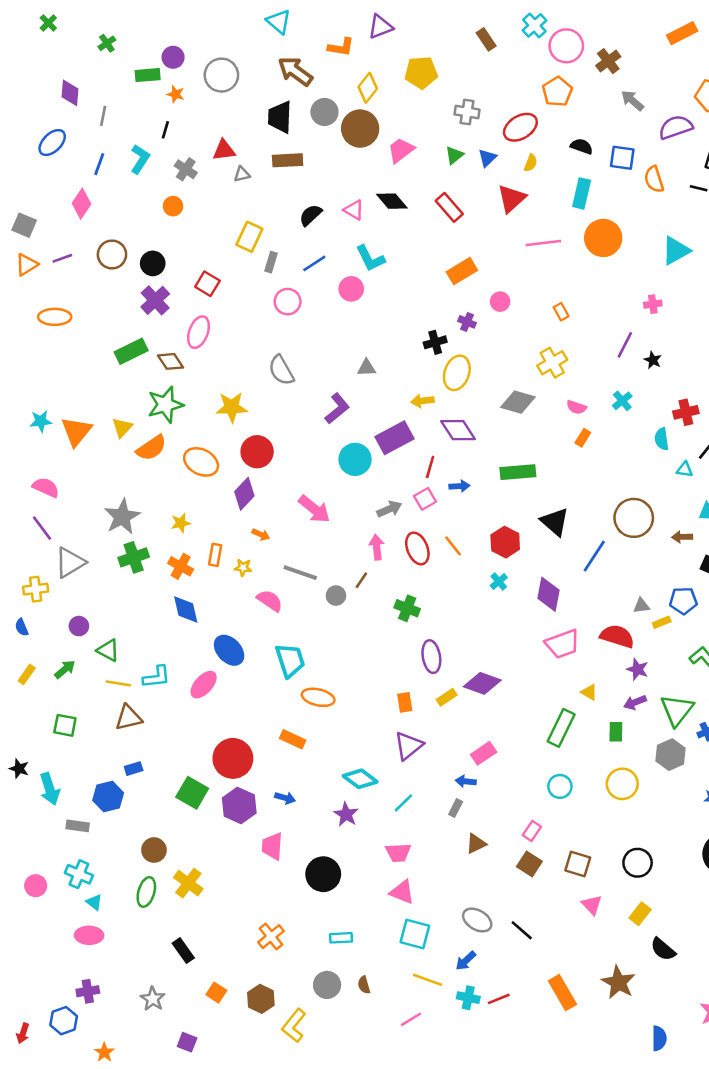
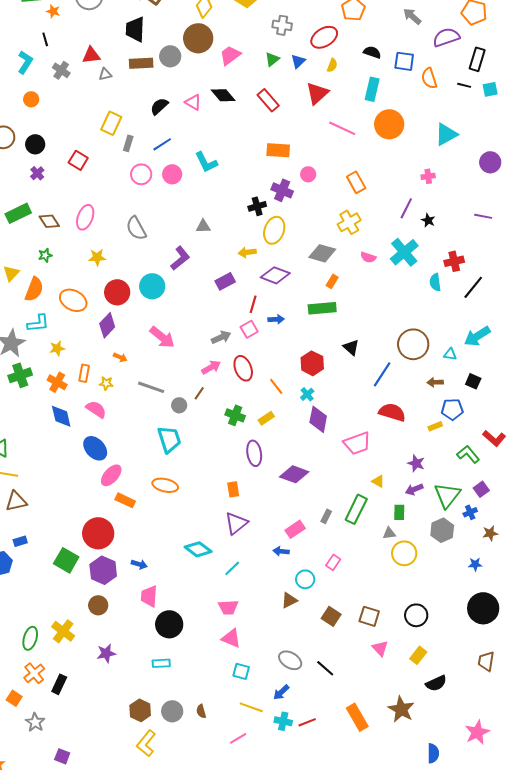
gray circle: (324, 112) -> (170, 56), moved
black line: (165, 130) -> (45, 39), turned -32
orange circle: (173, 206) -> (31, 99), moved
pink line: (543, 243) -> (342, 128), turned 32
cyan L-shape: (370, 258) -> (206, 162), moved
orange rectangle: (462, 271) -> (278, 150), turned 35
pink circle: (351, 289) -> (172, 174), moved
purple cross: (155, 300) -> (37, 173), size x0.6
orange rectangle: (561, 312) -> (356, 182), size x1.5
purple cross: (467, 322) -> (282, 190), size x1.5
pink ellipse: (199, 332) -> (85, 217), moved
cyan cross: (622, 401) -> (404, 252), size x1.8
green star: (165, 405) -> (45, 255), size x0.5
yellow star: (232, 407) -> (97, 257), size x0.7
purple diamond: (458, 430) -> (275, 275), turned -36
purple rectangle: (394, 438) -> (225, 281), size x0.7
orange rectangle: (583, 438) -> (332, 281), moved
orange semicircle: (151, 448) -> (34, 289), turned -35
cyan circle: (355, 459) -> (152, 286), moved
cyan triangle: (685, 470) -> (450, 354), moved
black triangle: (555, 522) -> (351, 347), size x0.7
brown arrow: (682, 537) -> (435, 382), moved
orange line: (453, 546) -> (276, 386), moved
pink arrow: (377, 547) -> (211, 367), turned 66
purple diamond: (548, 594) -> (318, 419), moved
pink semicircle: (270, 601) -> (96, 409), moved
gray triangle: (641, 606) -> (389, 533), moved
red semicircle: (617, 636) -> (392, 412), moved
cyan trapezoid: (290, 660) -> (169, 439), moved
cyan L-shape: (157, 677) -> (38, 323), moved
pink ellipse: (204, 685) -> (111, 475), moved
yellow rectangle: (447, 697) -> (266, 418), moved
orange rectangle: (293, 739) -> (125, 500), moved
cyan circle: (560, 786) -> (305, 579), moved
gray rectangle: (456, 808) -> (326, 516), moved
purple star: (346, 814) -> (106, 653), moved, turned 30
pink rectangle: (532, 831) -> (333, 562), moved
pink trapezoid: (272, 846) -> (149, 596), moved
brown circle: (154, 850) -> (98, 605), moved
cyan square: (415, 934) -> (241, 671), size x0.7
orange cross: (271, 937) -> (34, 673), moved
cyan rectangle: (341, 938) -> (161, 663), moved
black semicircle: (663, 949) -> (436, 683), turned -65
black rectangle: (183, 951) -> (59, 684), turned 60
orange square: (216, 993) -> (14, 698), moved
brown hexagon: (261, 999) -> (140, 710), moved

